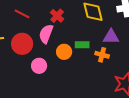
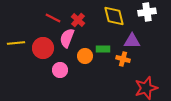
red line: (22, 14) -> (53, 18), moved

